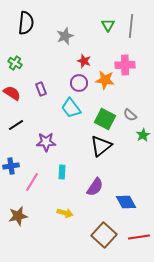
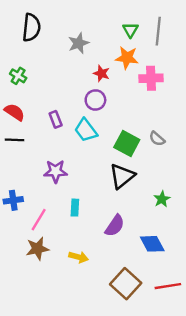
orange star: (105, 80) -> (127, 58), moved
purple rectangle: (41, 89) -> (56, 119), moved
black line: (16, 125) -> (14, 140), moved, turned 35
green star: (143, 135) -> (162, 199), moved
brown star: (18, 216) -> (37, 249), moved

